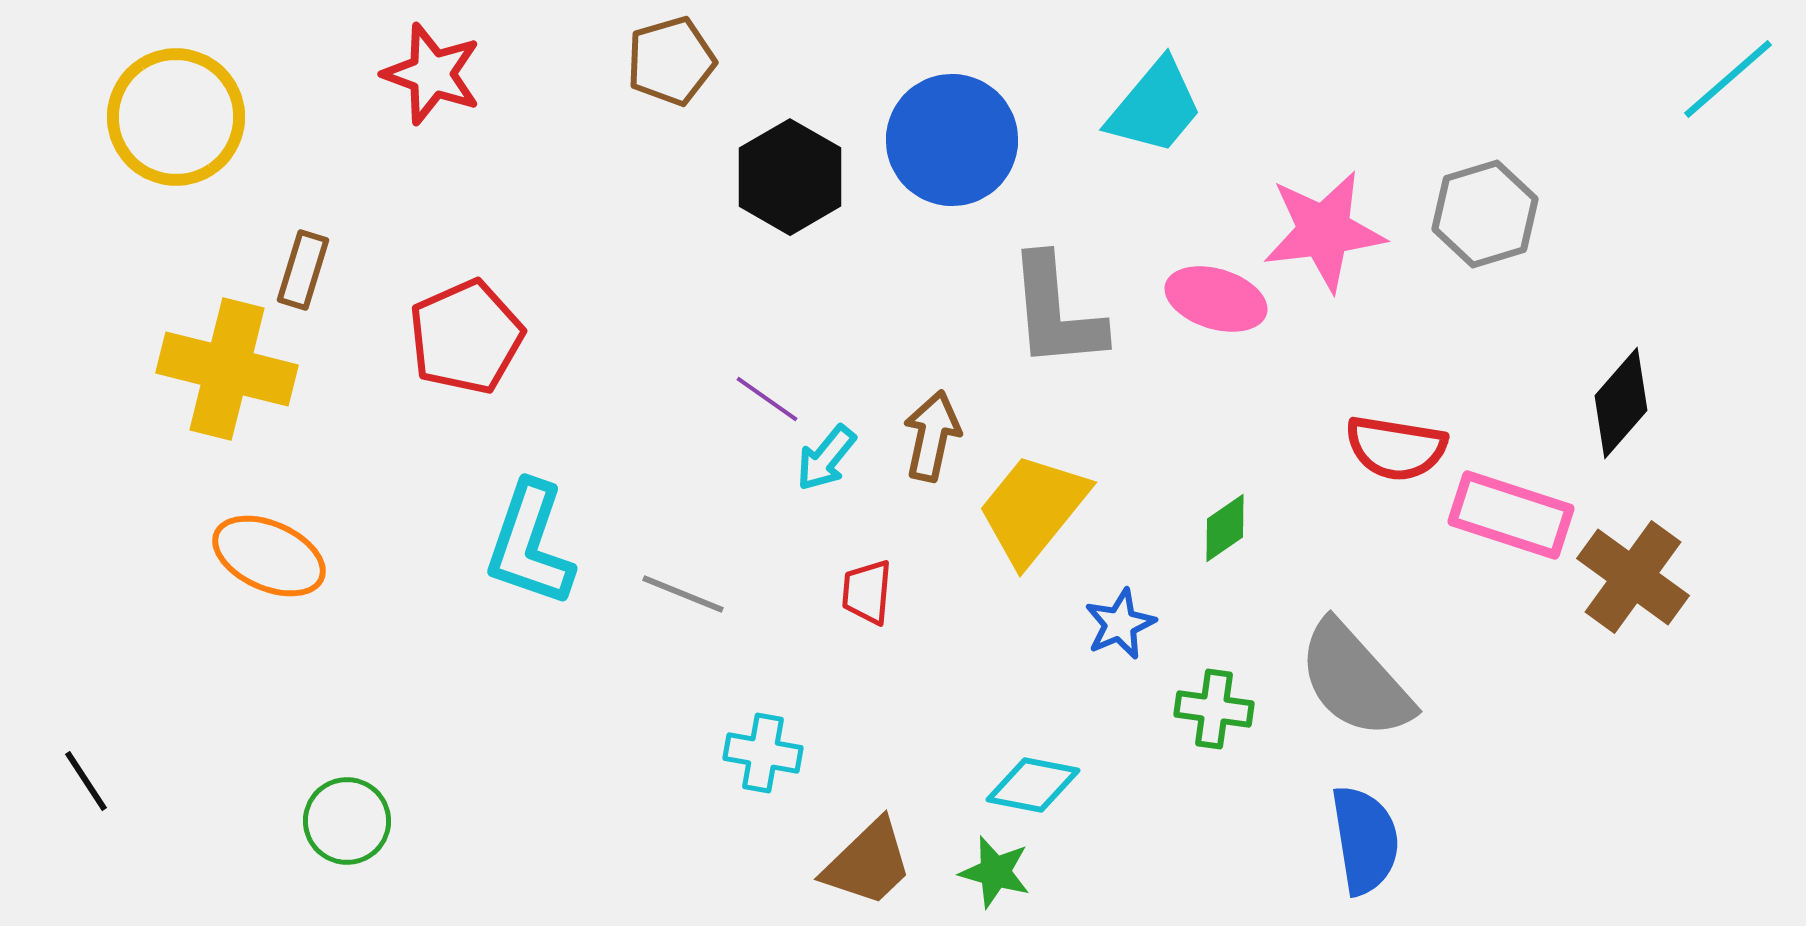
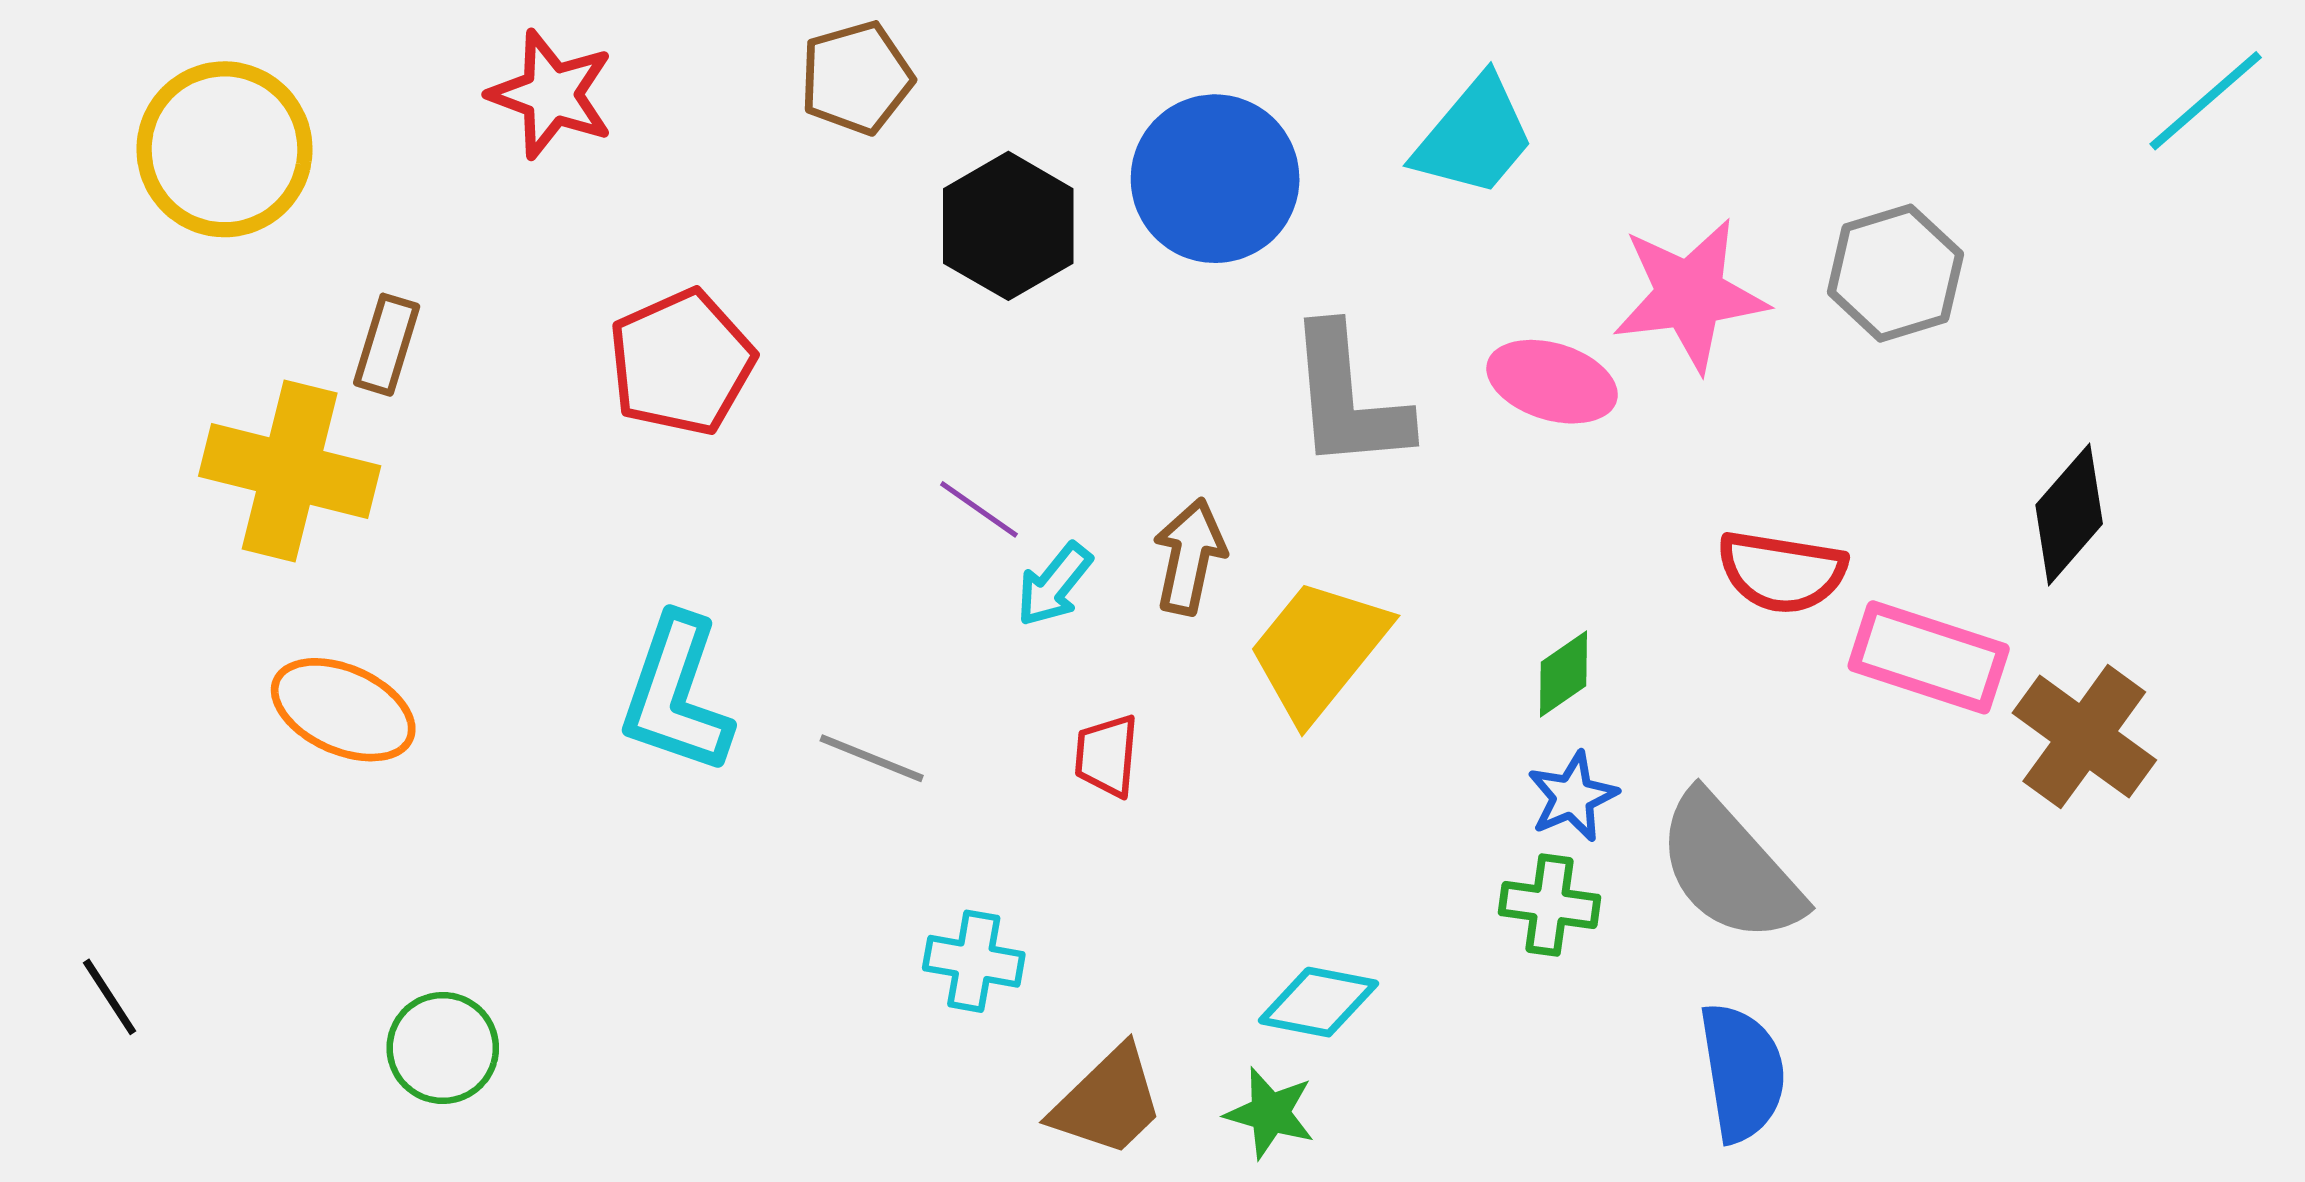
red pentagon: (466, 337) -> (681, 363), moved
blue star: (1120, 624) -> (1572, 797), moved

